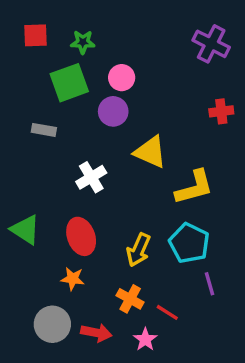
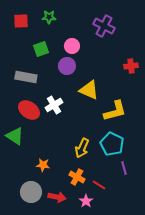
green star: (83, 42) -> (49, 17), moved
purple cross: (211, 44) -> (104, 26), moved
green square: (69, 83) -> (41, 49), size x0.7
gray rectangle: (44, 130) -> (26, 77), size x1.5
red ellipse: (81, 236) -> (29, 110), moved, turned -35

